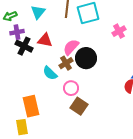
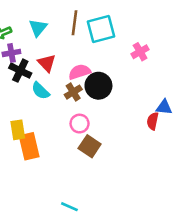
red triangle: (45, 40) -> (47, 63), turned 35
pink semicircle: (71, 47) -> (80, 72), turned 30
cyan semicircle: (50, 73) -> (40, 91), moved
yellow rectangle: (22, 127) -> (18, 130), moved

